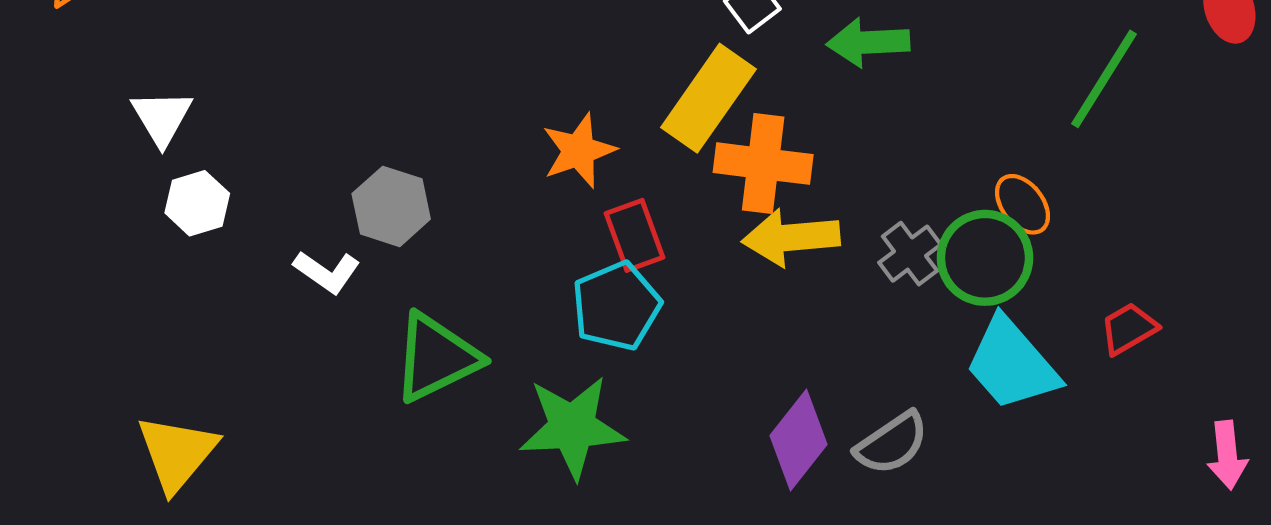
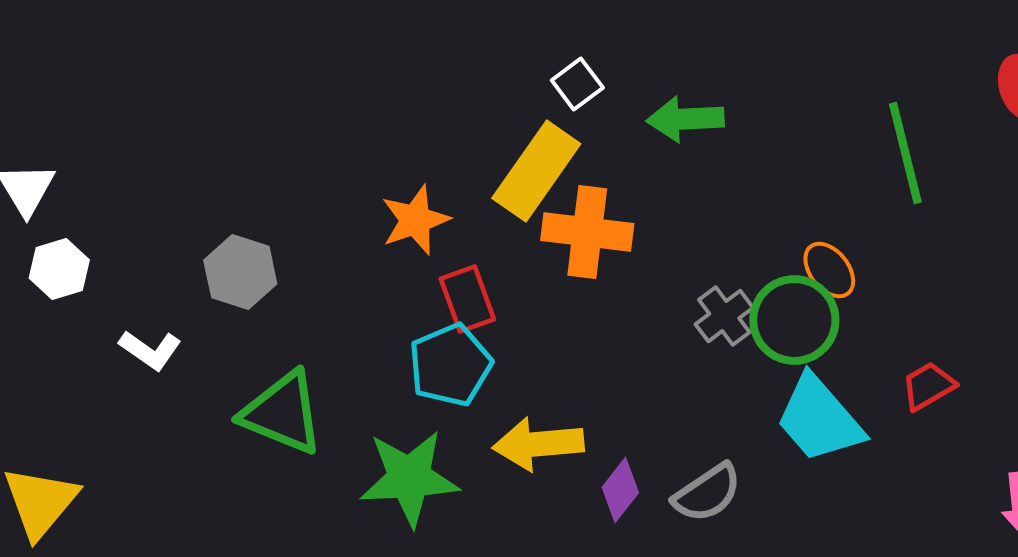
green line: (1104, 79) -> (905, 153), turned -46
yellow arrow: (791, 237) -> (538, 444), moved
white L-shape: (327, 272) -> (150, 350), moved
green triangle: (436, 358) -> (282, 413), turned 48
purple diamond: (798, 440) -> (620, 490), size x0.7

